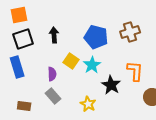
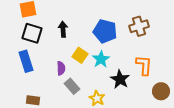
black square: (23, 39) -> (32, 33), turned 35
gray rectangle: (53, 96) -> (72, 86), moved

